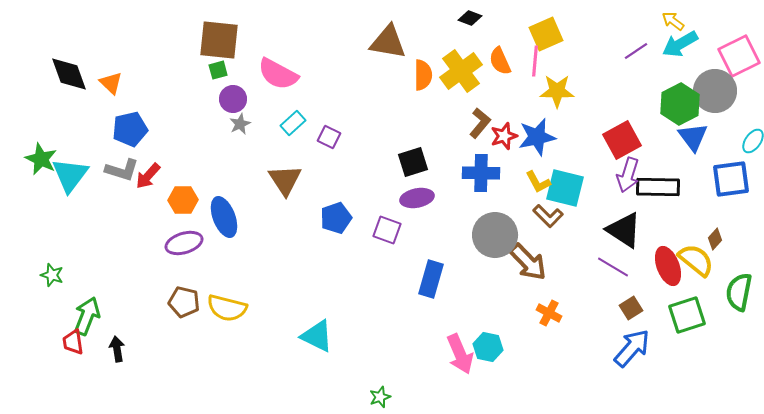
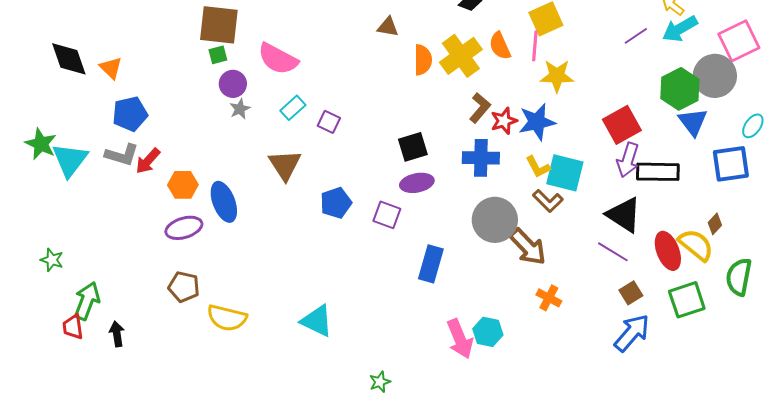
brown triangle: (388, 42) -> (388, 27), size x0.6
yellow semicircle: (227, 308) -> (227, 318), moved

